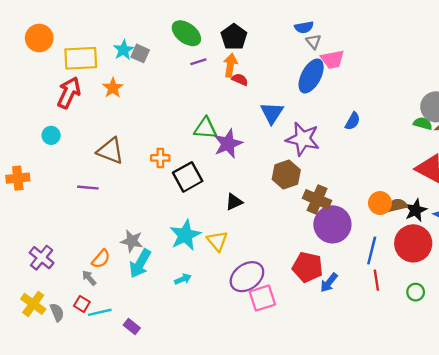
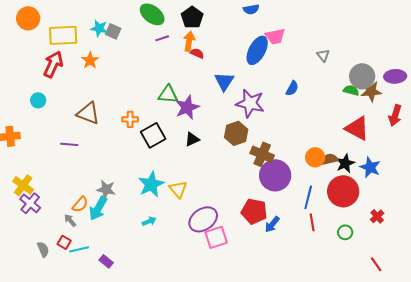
gray triangle: (313, 42) -> (323, 55), moved
cyan star: (123, 50) -> (99, 28), turned -30
black triangle: (234, 202) -> (192, 139), moved
cyan arrow: (140, 264) -> (98, 208), moved
yellow cross: (33, 304) -> (23, 185), moved

